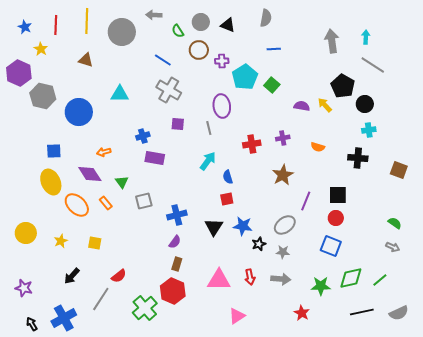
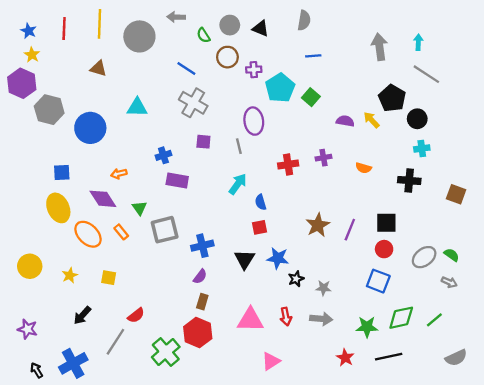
yellow star: (41, 49) -> (32, 55), moved
brown star: (283, 175) -> (318, 225), moved
gray square: (144, 201) -> (165, 230), size x1.4
gray ellipse: (285, 225) -> (424, 257), moved
black line: (362, 312) -> (389, 357), moved

